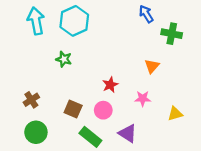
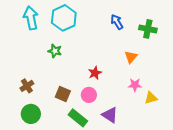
blue arrow: (146, 14) -> (117, 22), moved
pink star: (143, 99) -> (135, 85), moved

